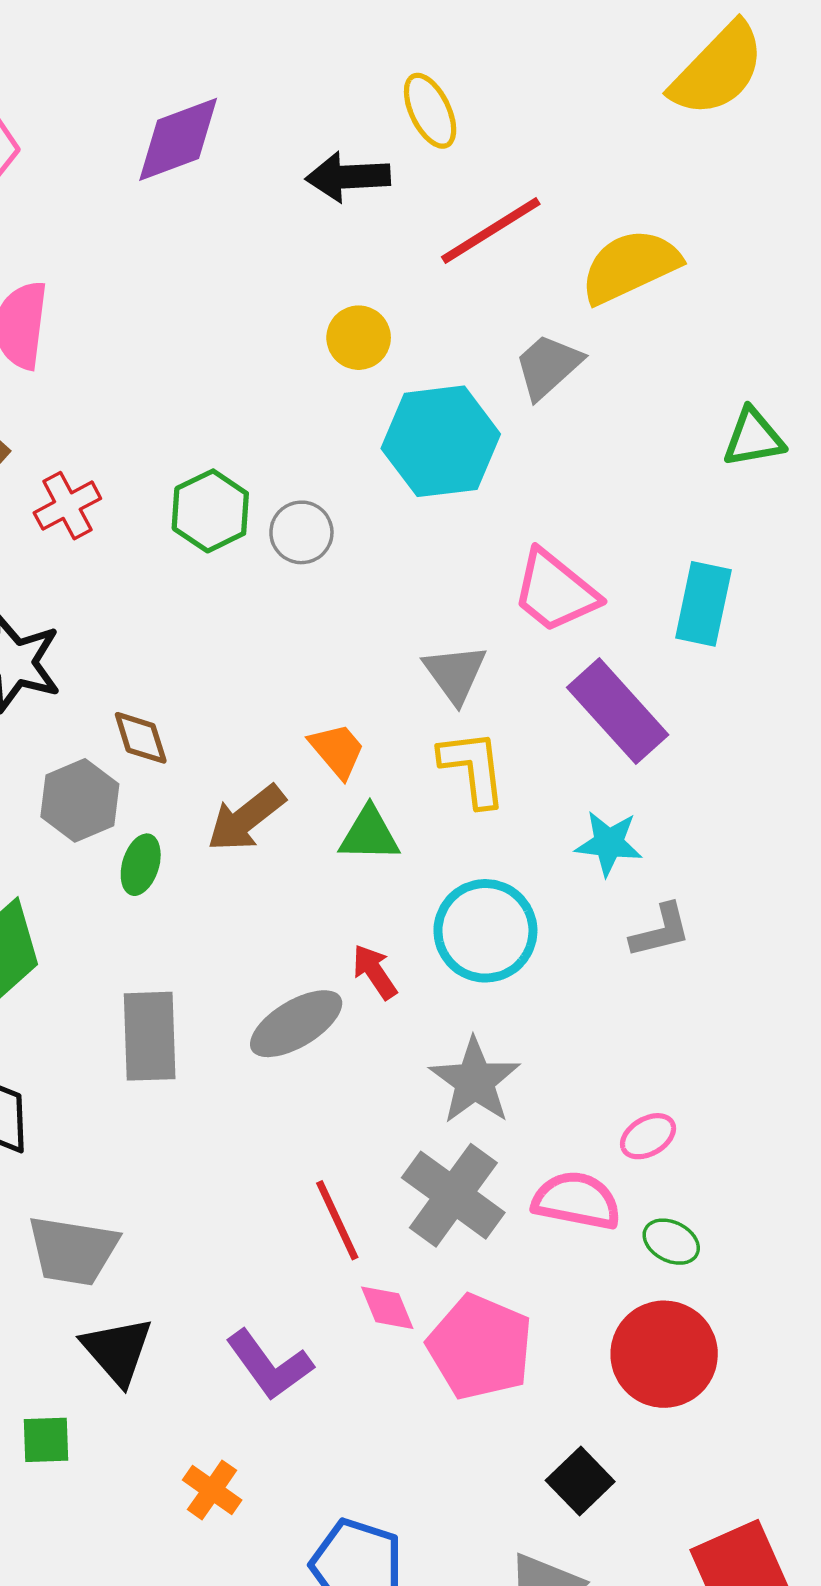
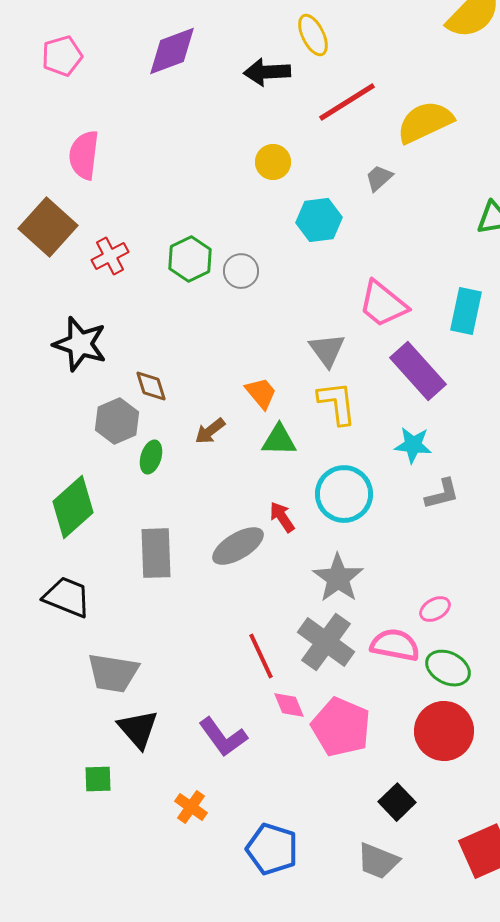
gray trapezoid: (548, 366) -> (379, 178), size x0.7
cyan hexagon: (441, 441) -> (319, 220), size x0.7
brown arrow: (246, 818) -> (210, 431), size x0.7
green ellipse: (671, 1242) -> (448, 668), size x1.4

